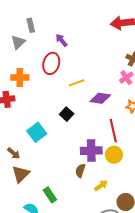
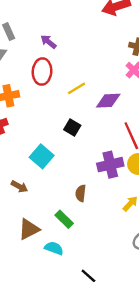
brown semicircle: (80, 171) -> (81, 193), moved
brown triangle: (21, 174) -> (29, 229), moved, turned 30
green rectangle: (50, 195) -> (64, 219), moved

